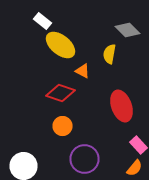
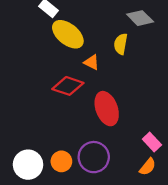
red ellipse: (122, 106) -> (107, 109), moved
orange circle: (62, 126) -> (61, 161), moved

